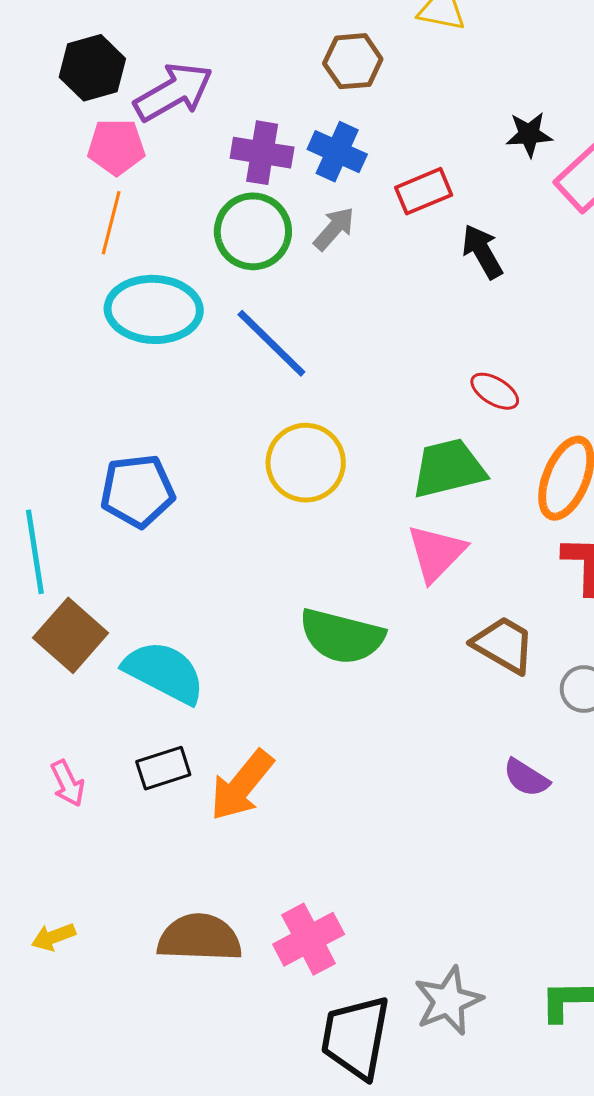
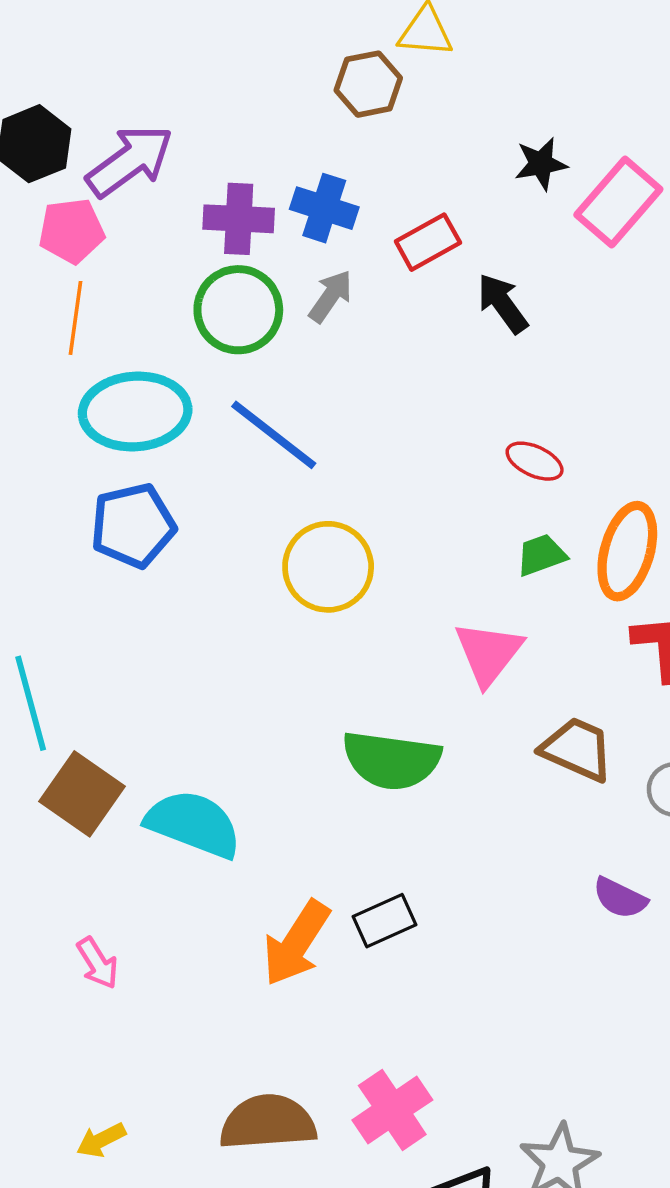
brown hexagon: (353, 61) -> (368, 84), moved
green trapezoid: (449, 468) -> (541, 555), moved, size x0.6
blue pentagon: (137, 491) -> (133, 526), moved
black rectangle: (163, 768) -> (385, 921), moved

